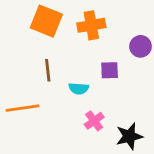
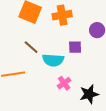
brown line: (48, 70) -> (31, 47), turned -42
cyan semicircle: (79, 89) -> (53, 60), size x1.5

